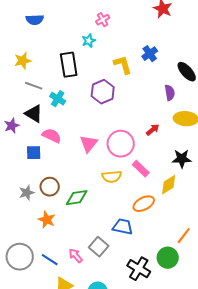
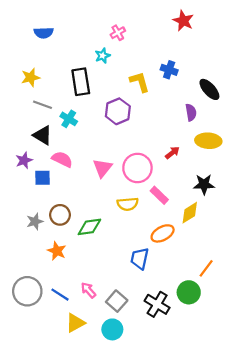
blue cross: (150, 54) -> (169, 70), turned -35
purple star: (12, 126) -> (24, 160), moved
blue trapezoid: (123, 227) -> (140, 259), turned -90
gray square: (99, 247) -> (117, 301), moved

